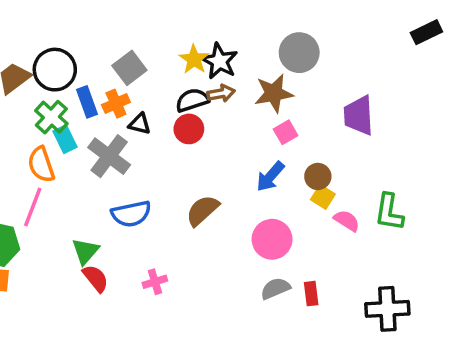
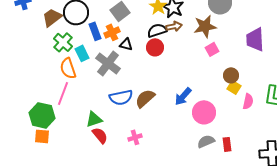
green cross: (51, 117) -> (63, 42), moved
blue arrow: (270, 176) -> (183, 96), moved
brown semicircle: (202, 210) -> (145, 98), moved
pink semicircle: (347, 221) -> (248, 101), turned 70
green triangle: (85, 251) -> (94, 119), turned 30

